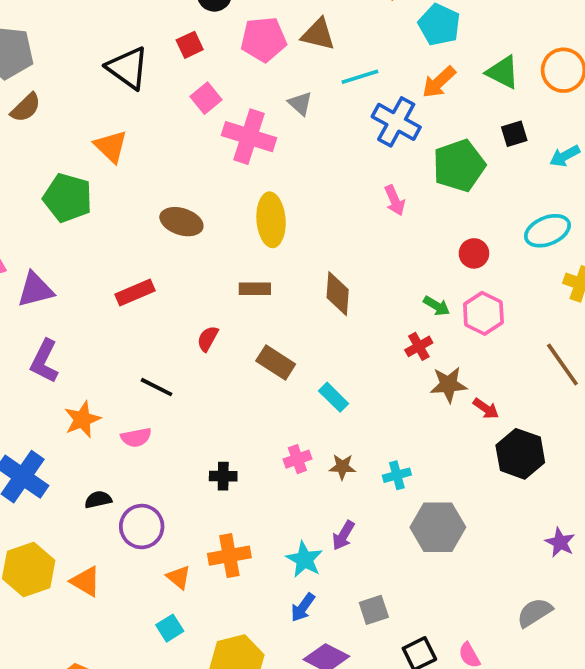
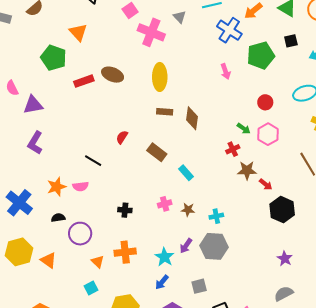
brown rectangle: (255, 289) -> (165, 112), moved
red rectangle: (135, 292) -> (84, 81), moved
orange star: (82, 419) -> (57, 187), moved
gray hexagon: (438, 527) -> (214, 246), moved
purple star: (560, 542) -> (285, 258), moved

